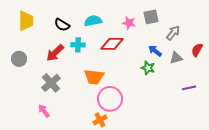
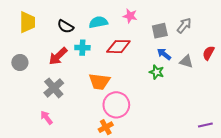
gray square: (151, 17) -> (160, 31), moved
pink star: (129, 23) -> (130, 16), moved
gray arrow: (173, 33) -> (184, 25), moved
gray triangle: (176, 58) -> (186, 61), turned 32
purple line: (189, 88) -> (205, 125), moved

